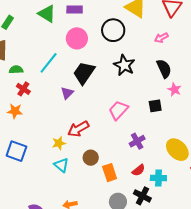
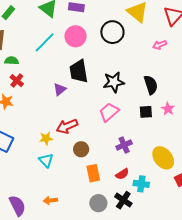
cyan line: (49, 63) -> (45, 42), moved
black star: (124, 65) -> (114, 82), moved, turned 30
black semicircle: (164, 69) -> (151, 85), moved
black trapezoid: (84, 73) -> (79, 71), turned -50
pink star: (174, 90) -> (168, 109), moved
brown circle: (91, 158) -> (81, 149), moved

